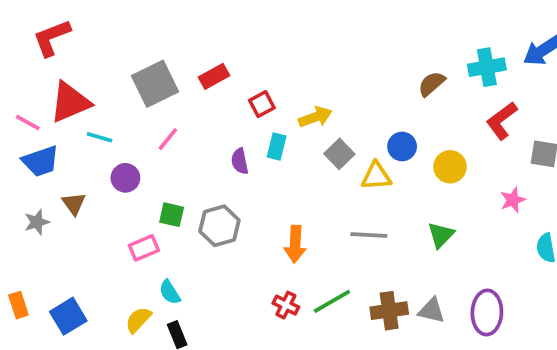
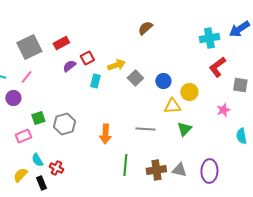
brown semicircle: (432, 84) -> (145, 28), moved
pink line: (168, 139) -> (26, 77), moved
gray square: (339, 154) -> (135, 78), moved
purple semicircle: (240, 161) -> (69, 66), moved, turned 64
yellow triangle: (376, 176) -> (172, 106), moved
green square: (172, 215) -> (38, 118), turned -32
green line: (332, 301) -> (125, 165), turned -55
red cross: (286, 305) -> (56, 168), moved

